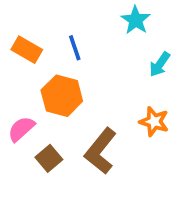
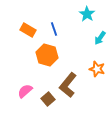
pink semicircle: (21, 129) -> (25, 91), moved
brown square: (49, 158) -> (48, 99), moved

